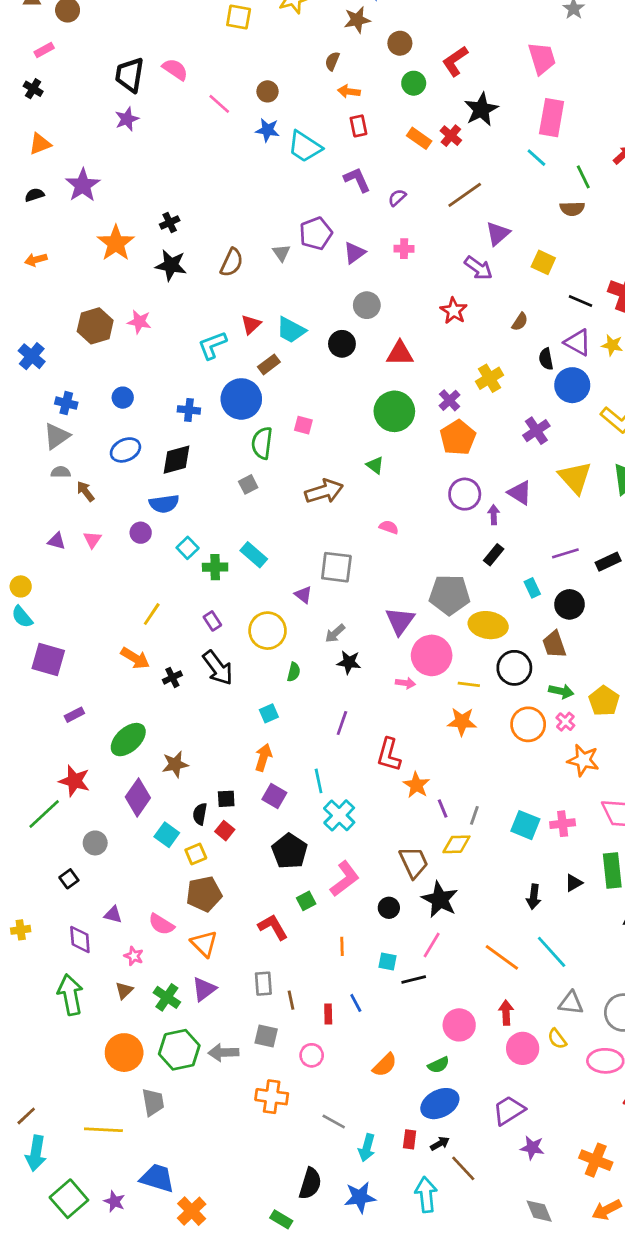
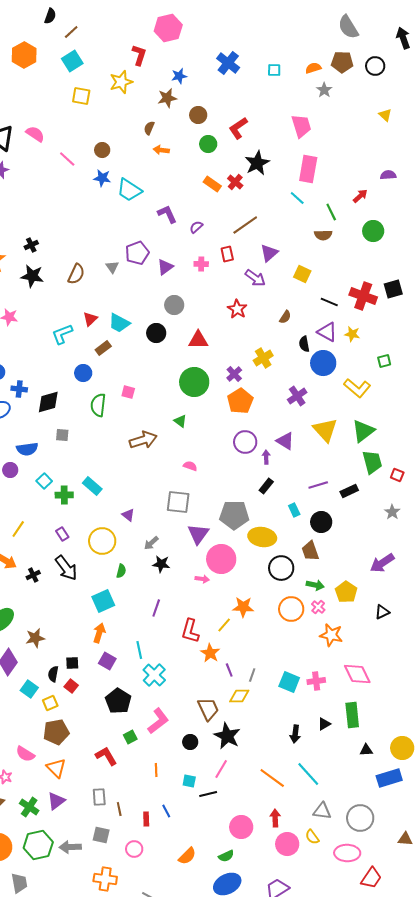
red rectangle: (359, 126) -> (227, 254), moved
blue circle: (241, 399) -> (83, 373), size x0.6
blue cross: (189, 410) -> (19, 389), moved
black diamond: (176, 460) -> (48, 402), moved
gray square: (248, 484) -> (62, 435), moved, turned 32
gray square: (336, 567) -> (178, 502), moved
yellow line: (469, 684) -> (224, 625), moved, turned -56
cyan square: (269, 713) -> (103, 601), size x1.6

